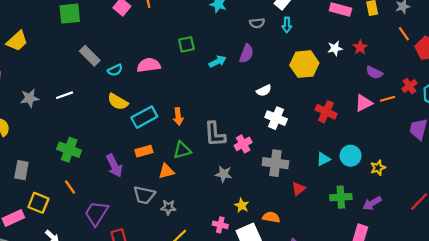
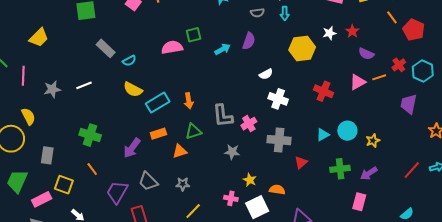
pink semicircle: (149, 65) -> (172, 47), moved
purple arrow: (114, 166) -> (132, 148), turned 65
gray trapezoid: (144, 195) -> (148, 181), moved, turned 35

